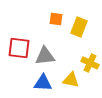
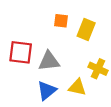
blue triangle: (43, 83) -> (47, 91), turned -42

